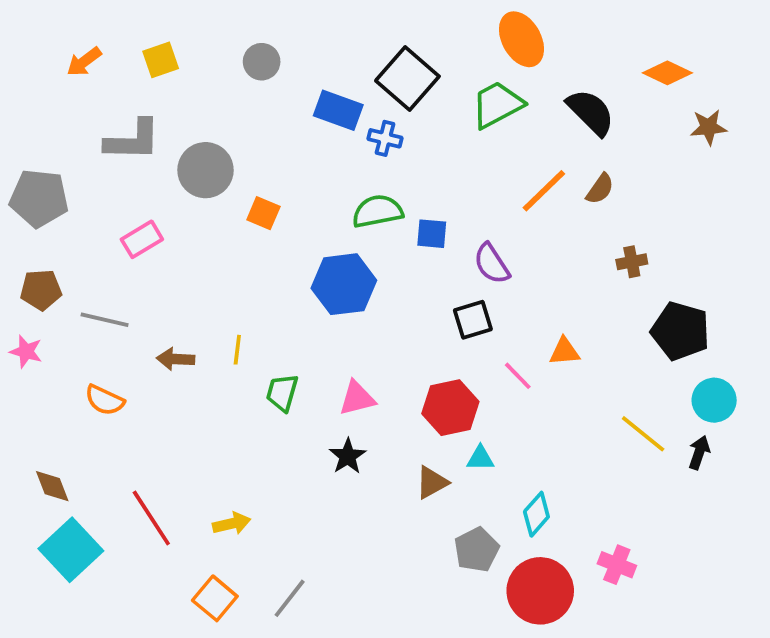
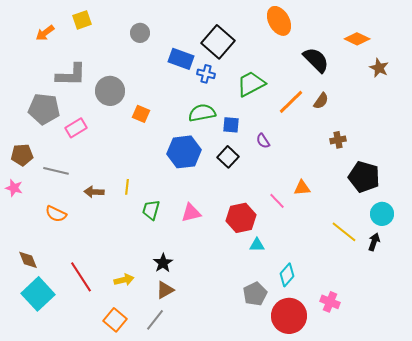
yellow square: (161, 60) -> (82, 20), moved
green trapezoid: (497, 105) -> (251, 84), moved
brown star: (708, 127) -> (379, 68), turned 30
gray pentagon: (39, 198) -> (44, 109), moved
purple semicircle: (492, 264) -> (263, 141), size x0.7
black square: (473, 320) -> (228, 157), moved, turned -30
black star: (348, 456) -> (163, 263), moved
brown triangle: (432, 482) -> (165, 290), moved

